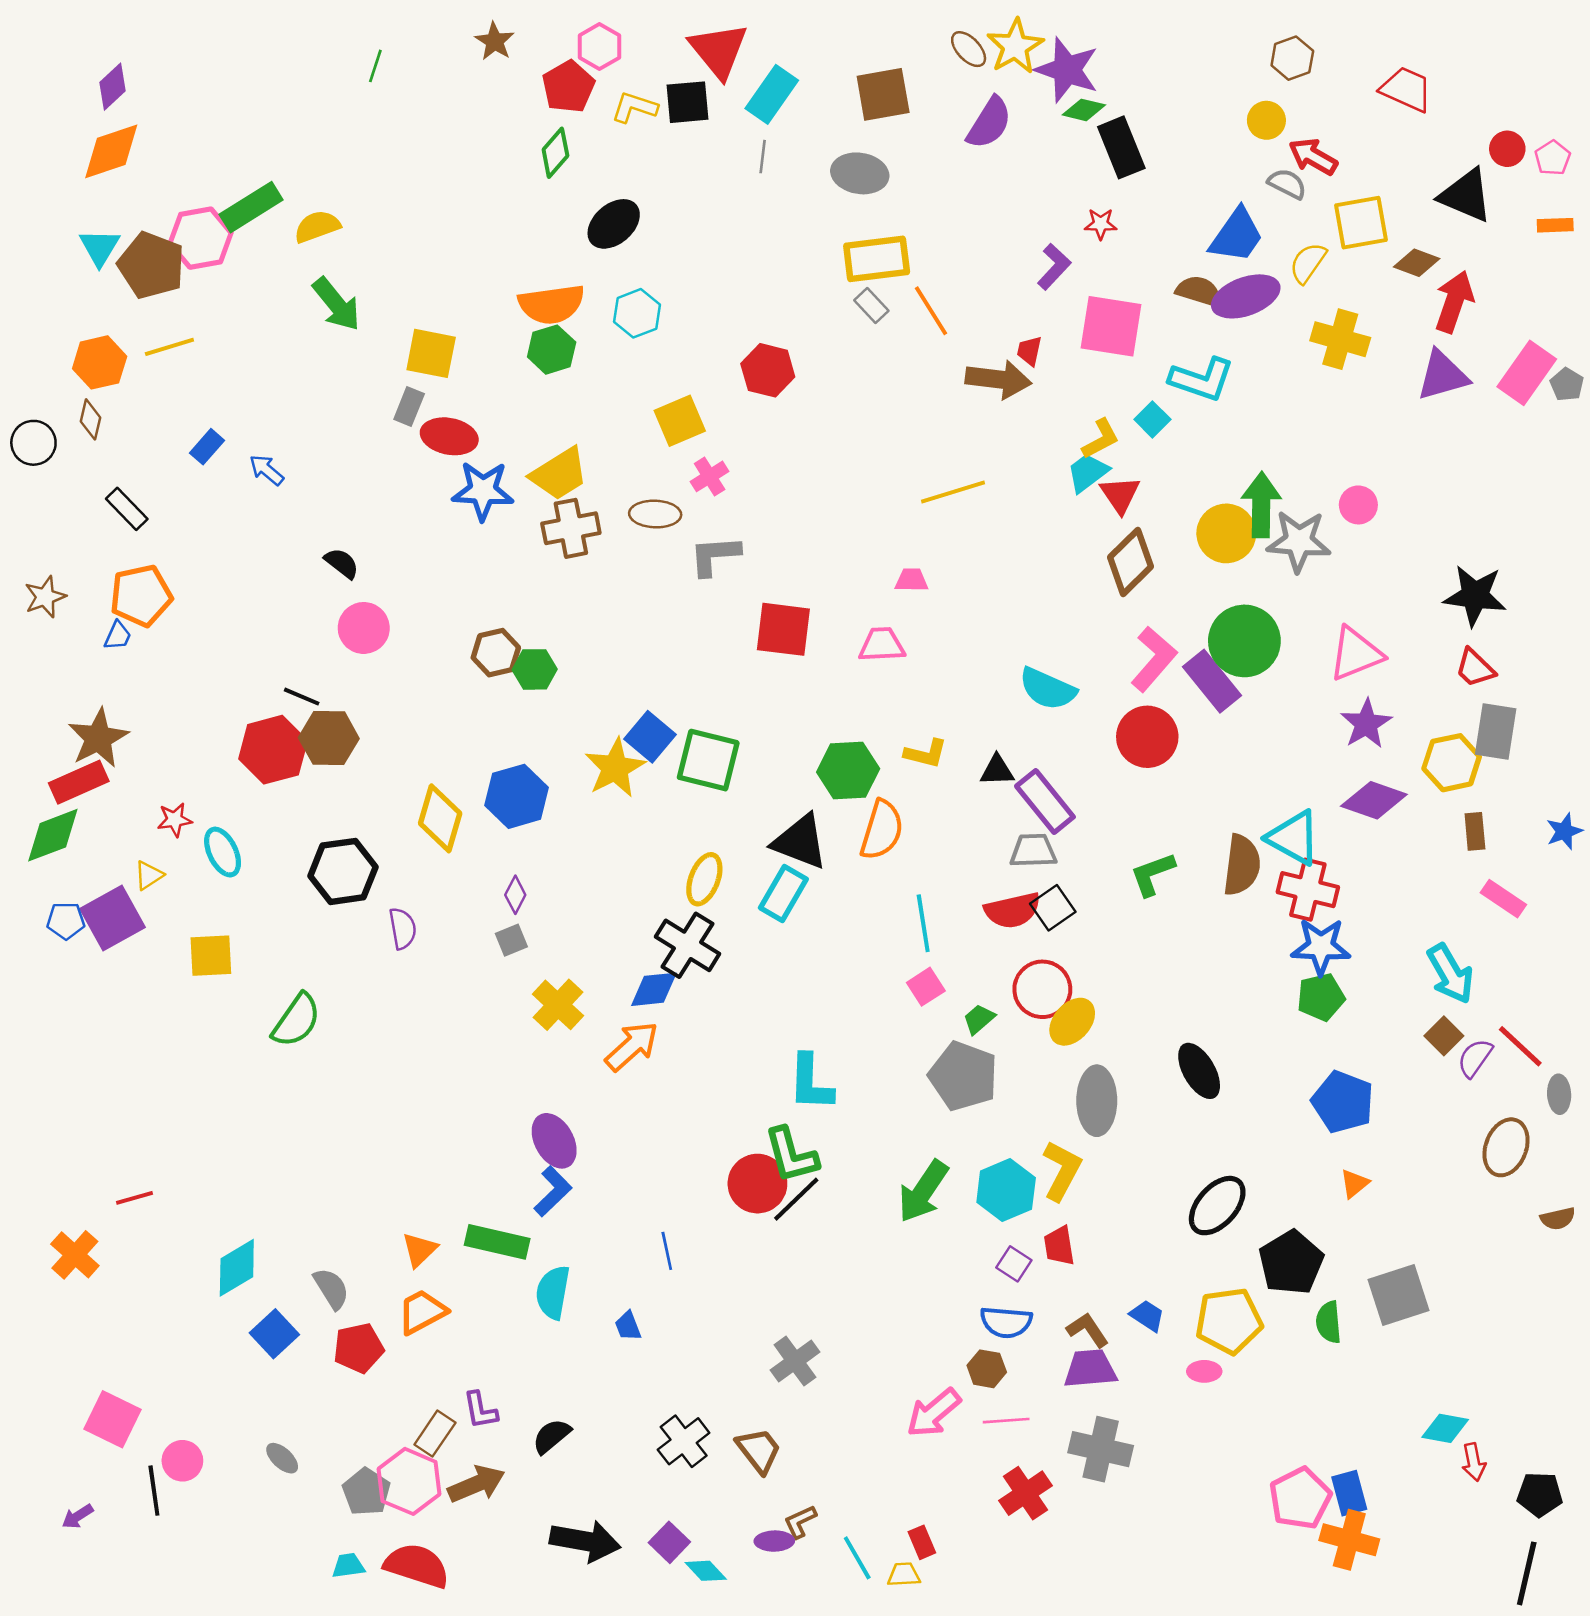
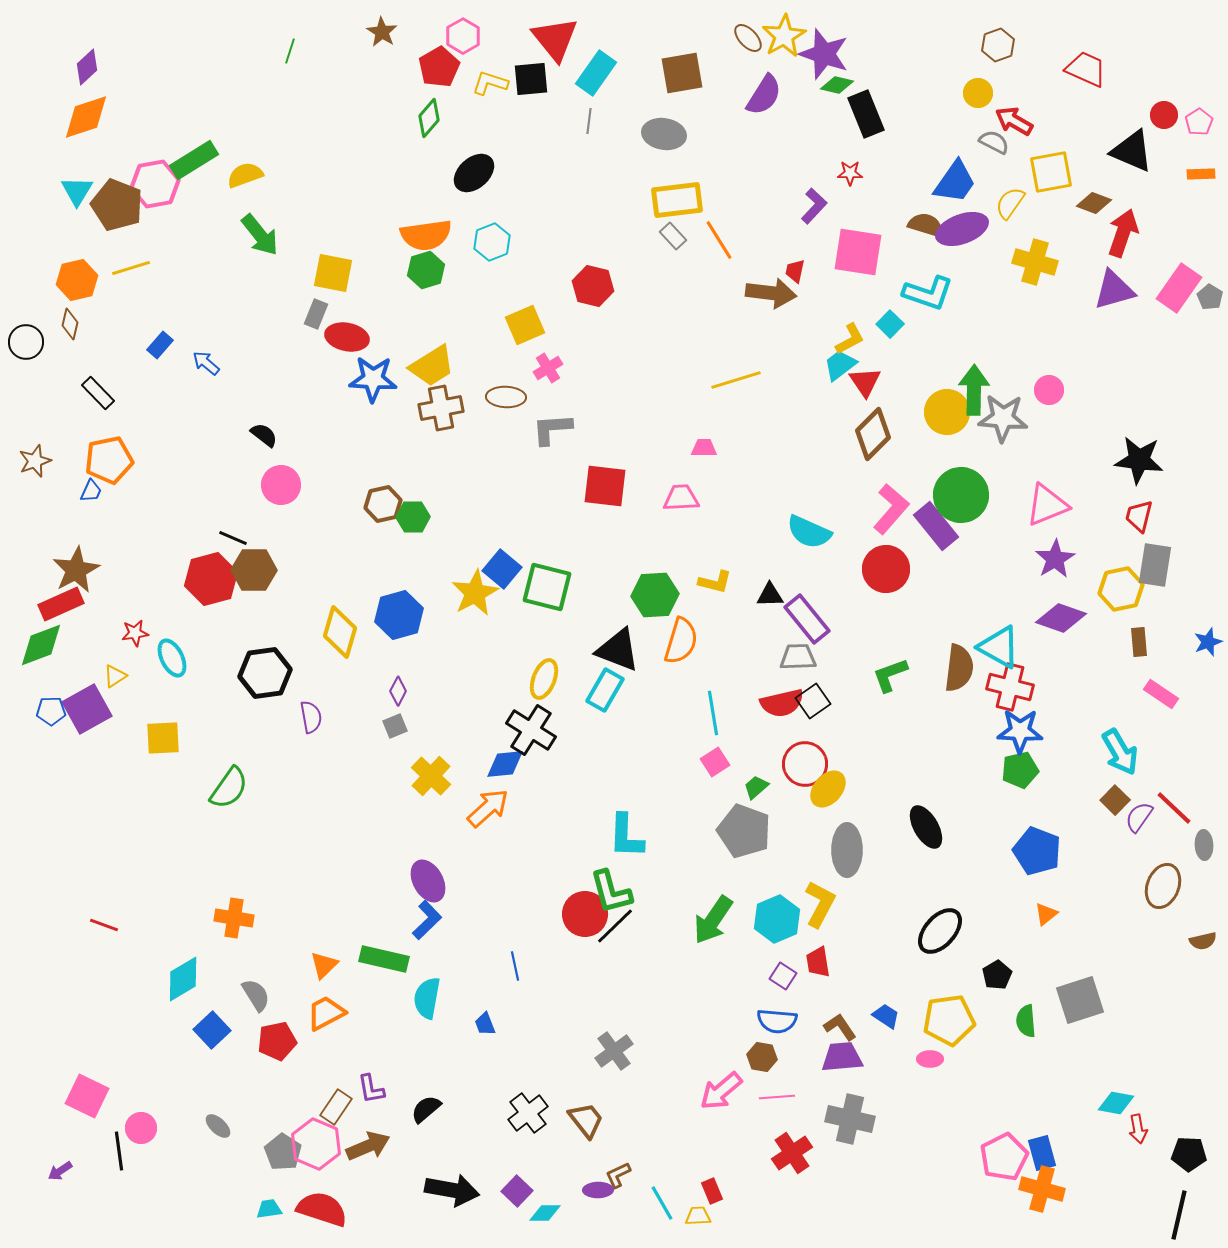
red trapezoid: (1475, 668) -> (1139, 516), turned 60
red line: (134, 1198) -> (104, 925), turned 36
orange cross: (75, 1255) -> (234, 918), moved, turned -33
black pentagon: (1291, 1263) -> (997, 975), size x0.6
cyan diamond: (706, 1571) -> (545, 1213), turned -48

